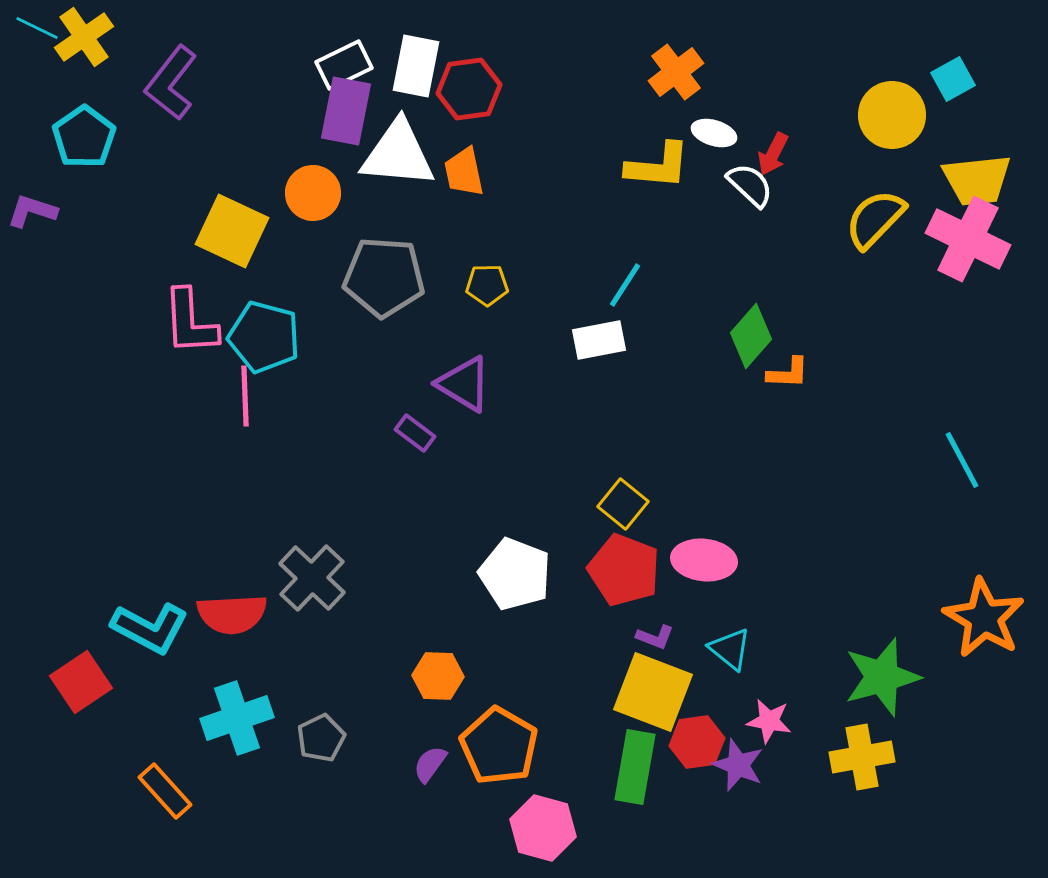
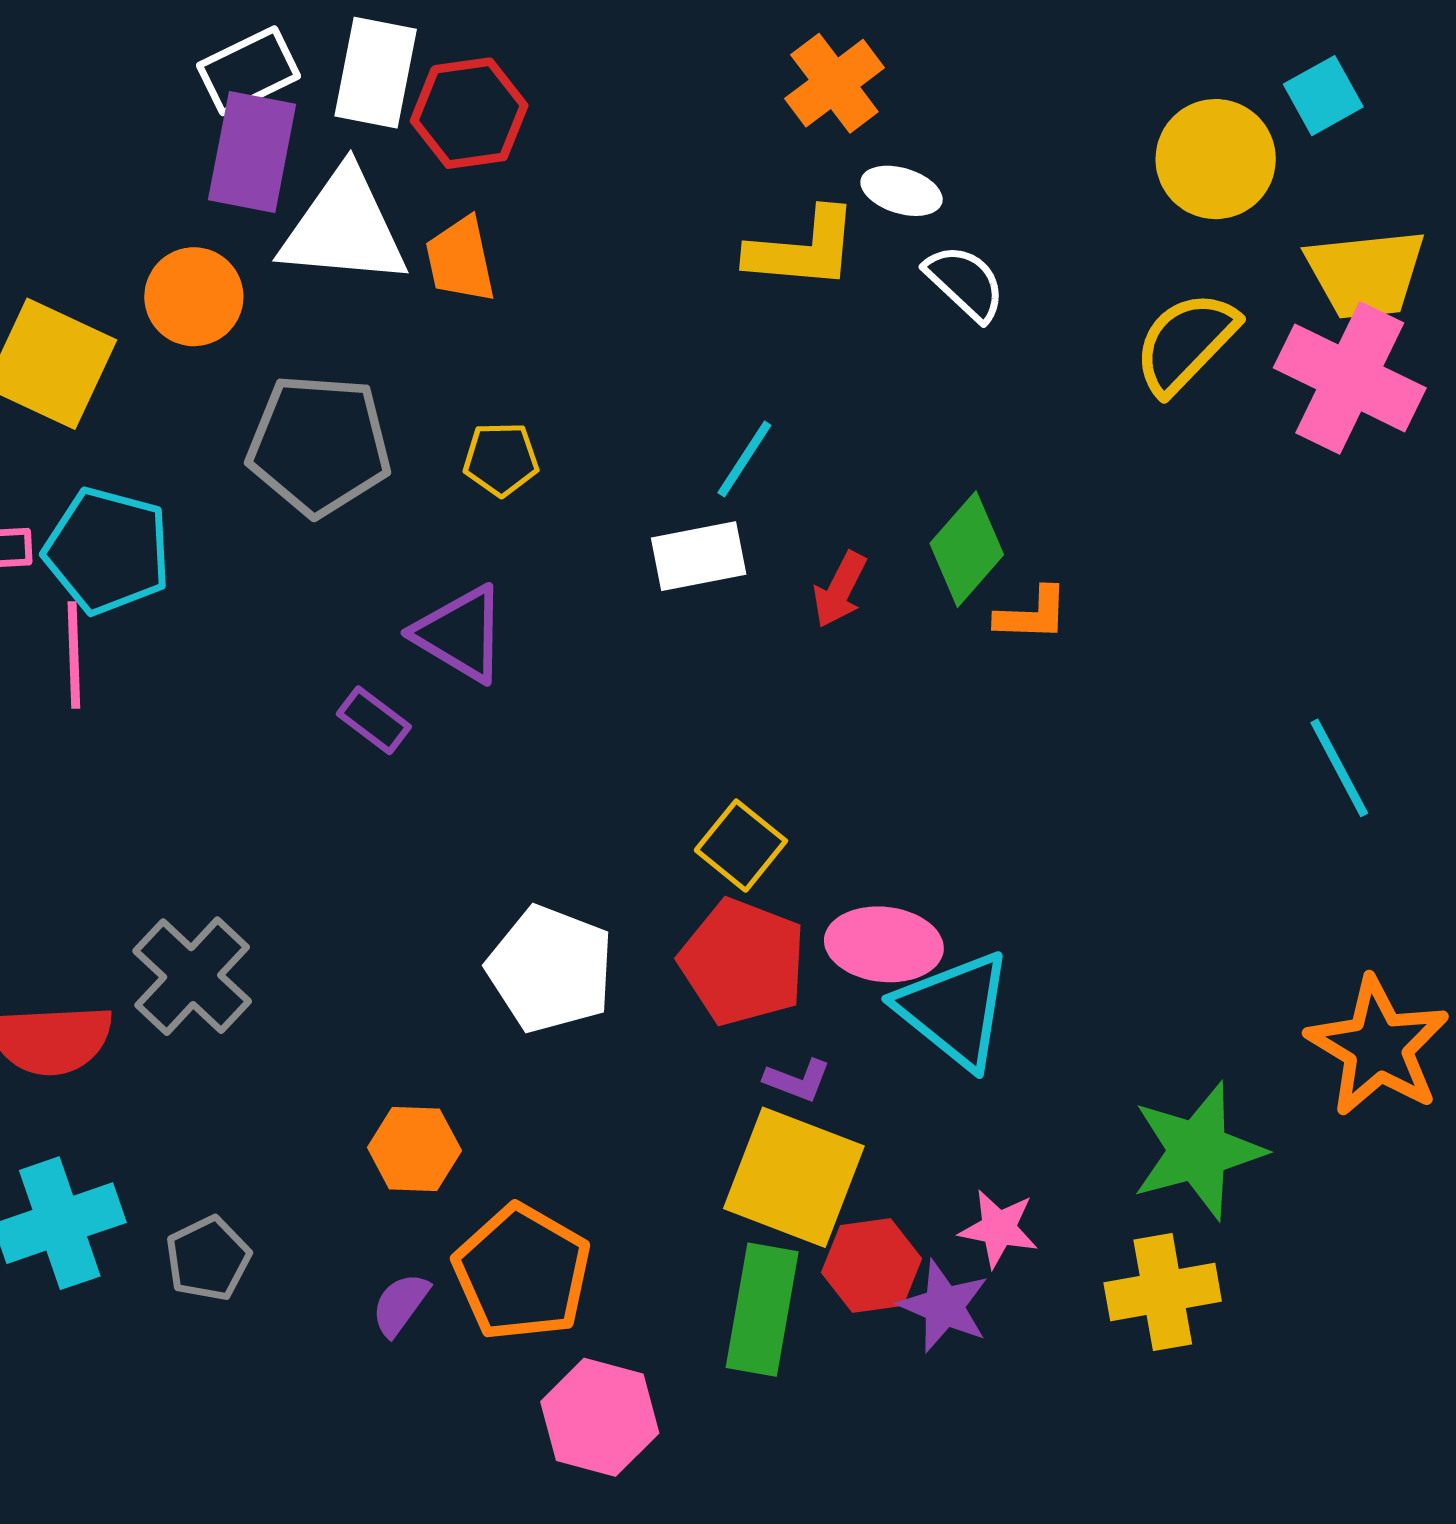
red arrow: (773, 154) -> (840, 590), moved
cyan triangle: (730, 649) -> (954, 1010), moved, size x1.6

